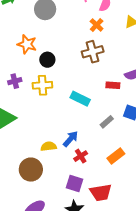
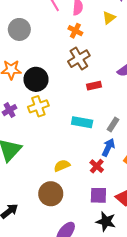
black circle: (47, 60) -> (36, 79), size x1.5
red rectangle: (113, 85) -> (94, 86), moved
cyan rectangle: (80, 99) -> (82, 122), moved
blue arrow: (71, 139) -> (108, 147), moved

